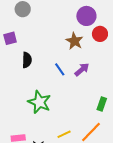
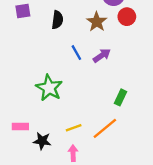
black semicircle: (27, 60) -> (57, 20), moved

